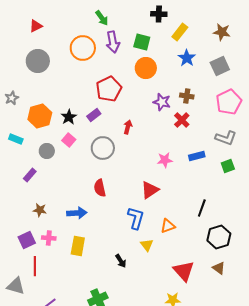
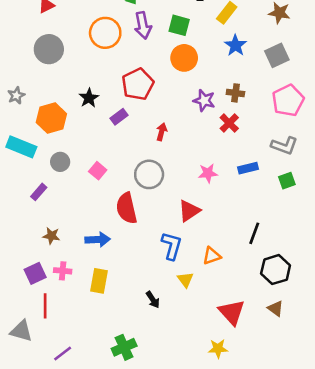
black star: (69, 117) -> (89, 98), moved
cyan rectangle: (16, 139) -> (21, 147), size x1.6
pink square: (69, 140) -> (98, 171), moved
gray circle: (103, 148) -> (149, 174), moved
red semicircle: (100, 188) -> (127, 208), size x1.4

